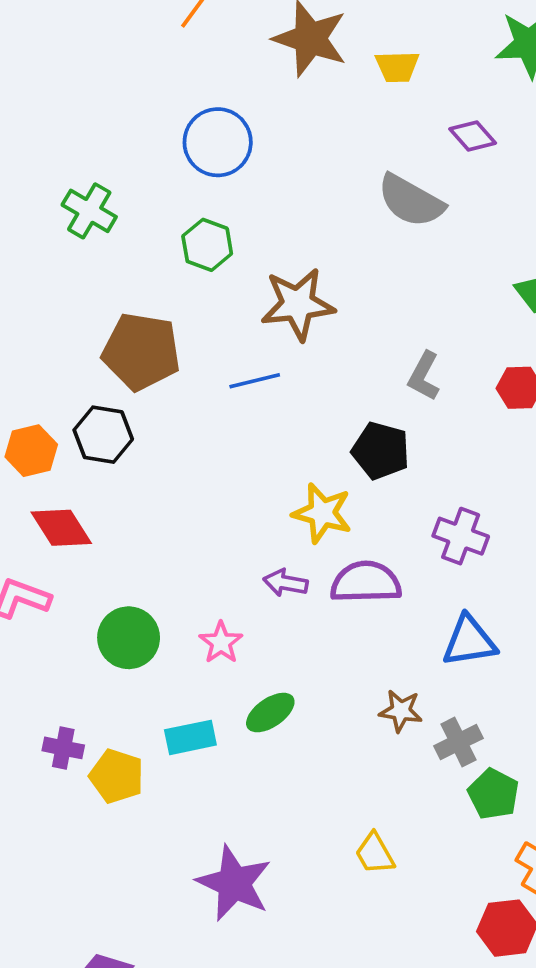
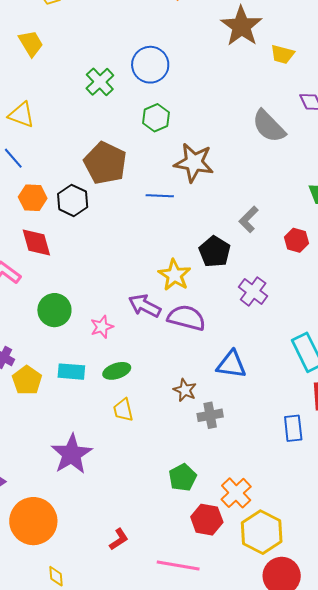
blue circle: (218, 142) -> (150, 65), moved
purple cross: (461, 536) -> (253, 291), moved
purple arrow: (285, 583) -> (145, 306), size x1.4
green pentagon: (494, 794) -> (183, 477), moved
yellow trapezoid: (375, 854) -> (123, 410), moved

